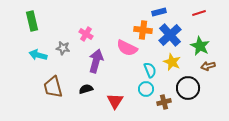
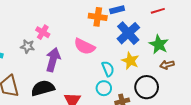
orange cross: (143, 30) -> (98, 17), moved
gray star: (63, 48) -> (28, 46), moved
black semicircle: (86, 89) -> (43, 88), size x1.6

